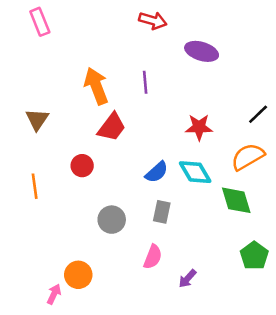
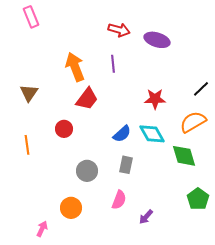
red arrow: (153, 21) -> (119, 30), moved
orange circle: (78, 275) -> (71, 208), moved

